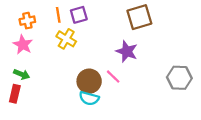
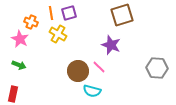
orange cross: (27, 21) -> (31, 22), moved, turned 32
red rectangle: (15, 94) -> (13, 94), moved
cyan semicircle: (89, 98) -> (92, 91), moved

